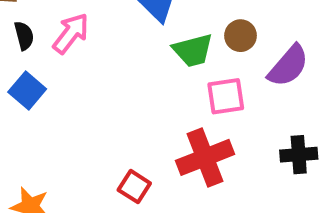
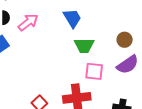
brown circle: (241, 36) -> (125, 40), moved

